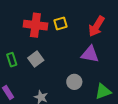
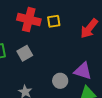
purple triangle: (90, 54) -> (83, 71), moved

